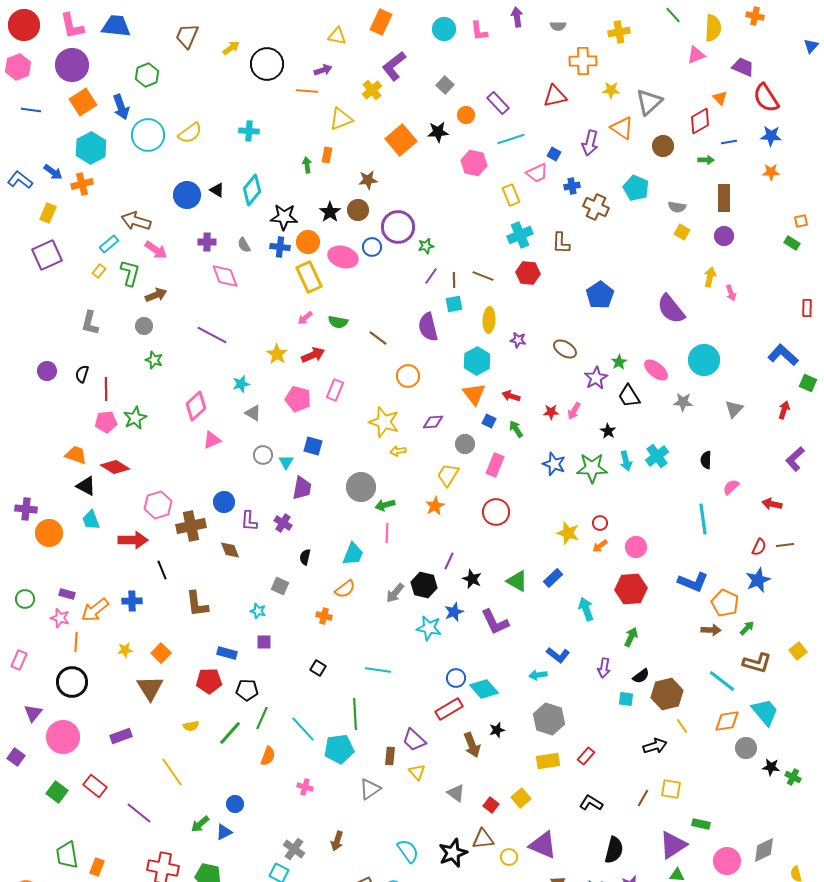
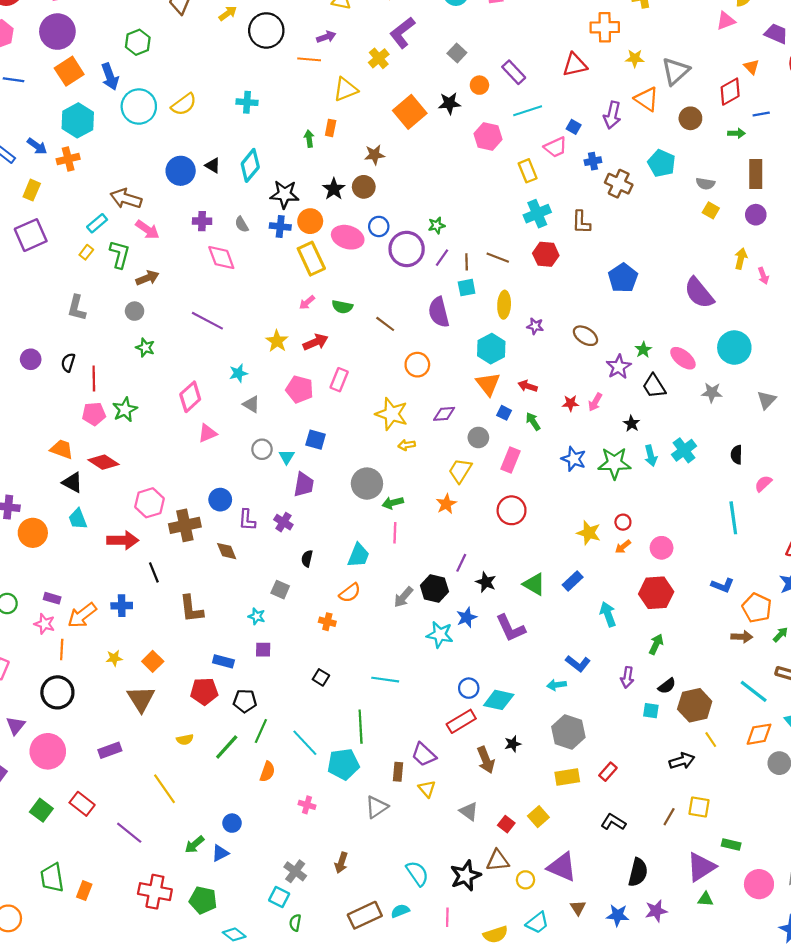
purple circle: (398, 227) -> (407, 249), moved
blue L-shape: (693, 582) -> (723, 585), size x0.7
cyan diamond: (484, 689) -> (499, 700), turned -36

